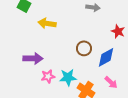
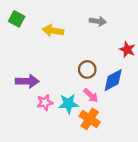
yellow arrow: (47, 23) -> (53, 31), moved
pink arrow: (111, 82) -> (91, 95), moved

